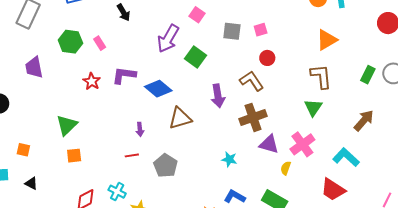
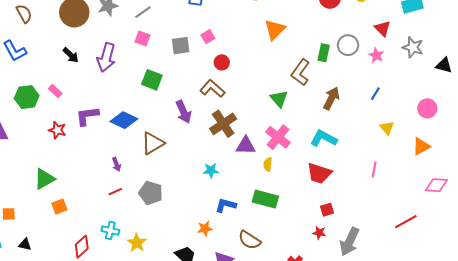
purple arrow: (168, 39) -> (106, 57), moved
brown L-shape: (321, 76) -> (300, 72), moved, turned -124
green triangle: (67, 125) -> (44, 179), turned 30

